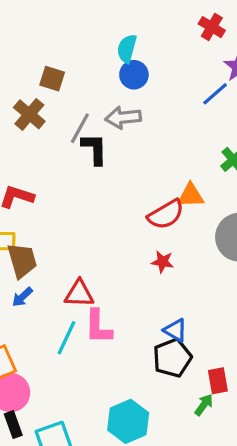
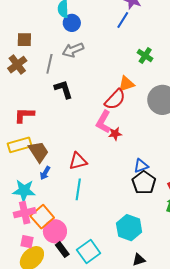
brown cross: (29, 114) -> (17, 65), turned 30
black L-shape: (94, 149) -> (63, 89), moved
red star: (163, 262) -> (115, 134), moved
pink L-shape: (98, 327) -> (104, 122), moved, turned 45
blue triangle: (175, 330) -> (141, 166), turned -35

